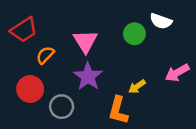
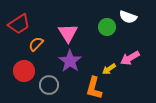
pink arrow: (177, 73) -> (130, 58), moved

